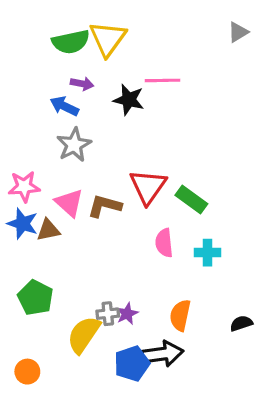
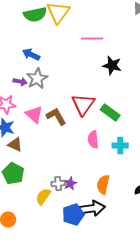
purple arrow: (82, 84) -> (20, 81), moved
black star: (129, 100) -> (112, 65), moved
brown L-shape: (105, 206) -> (56, 116), turned 45
brown triangle: (48, 230) -> (15, 144), moved, turned 35
yellow semicircle: (84, 335) -> (43, 196), size x0.7

